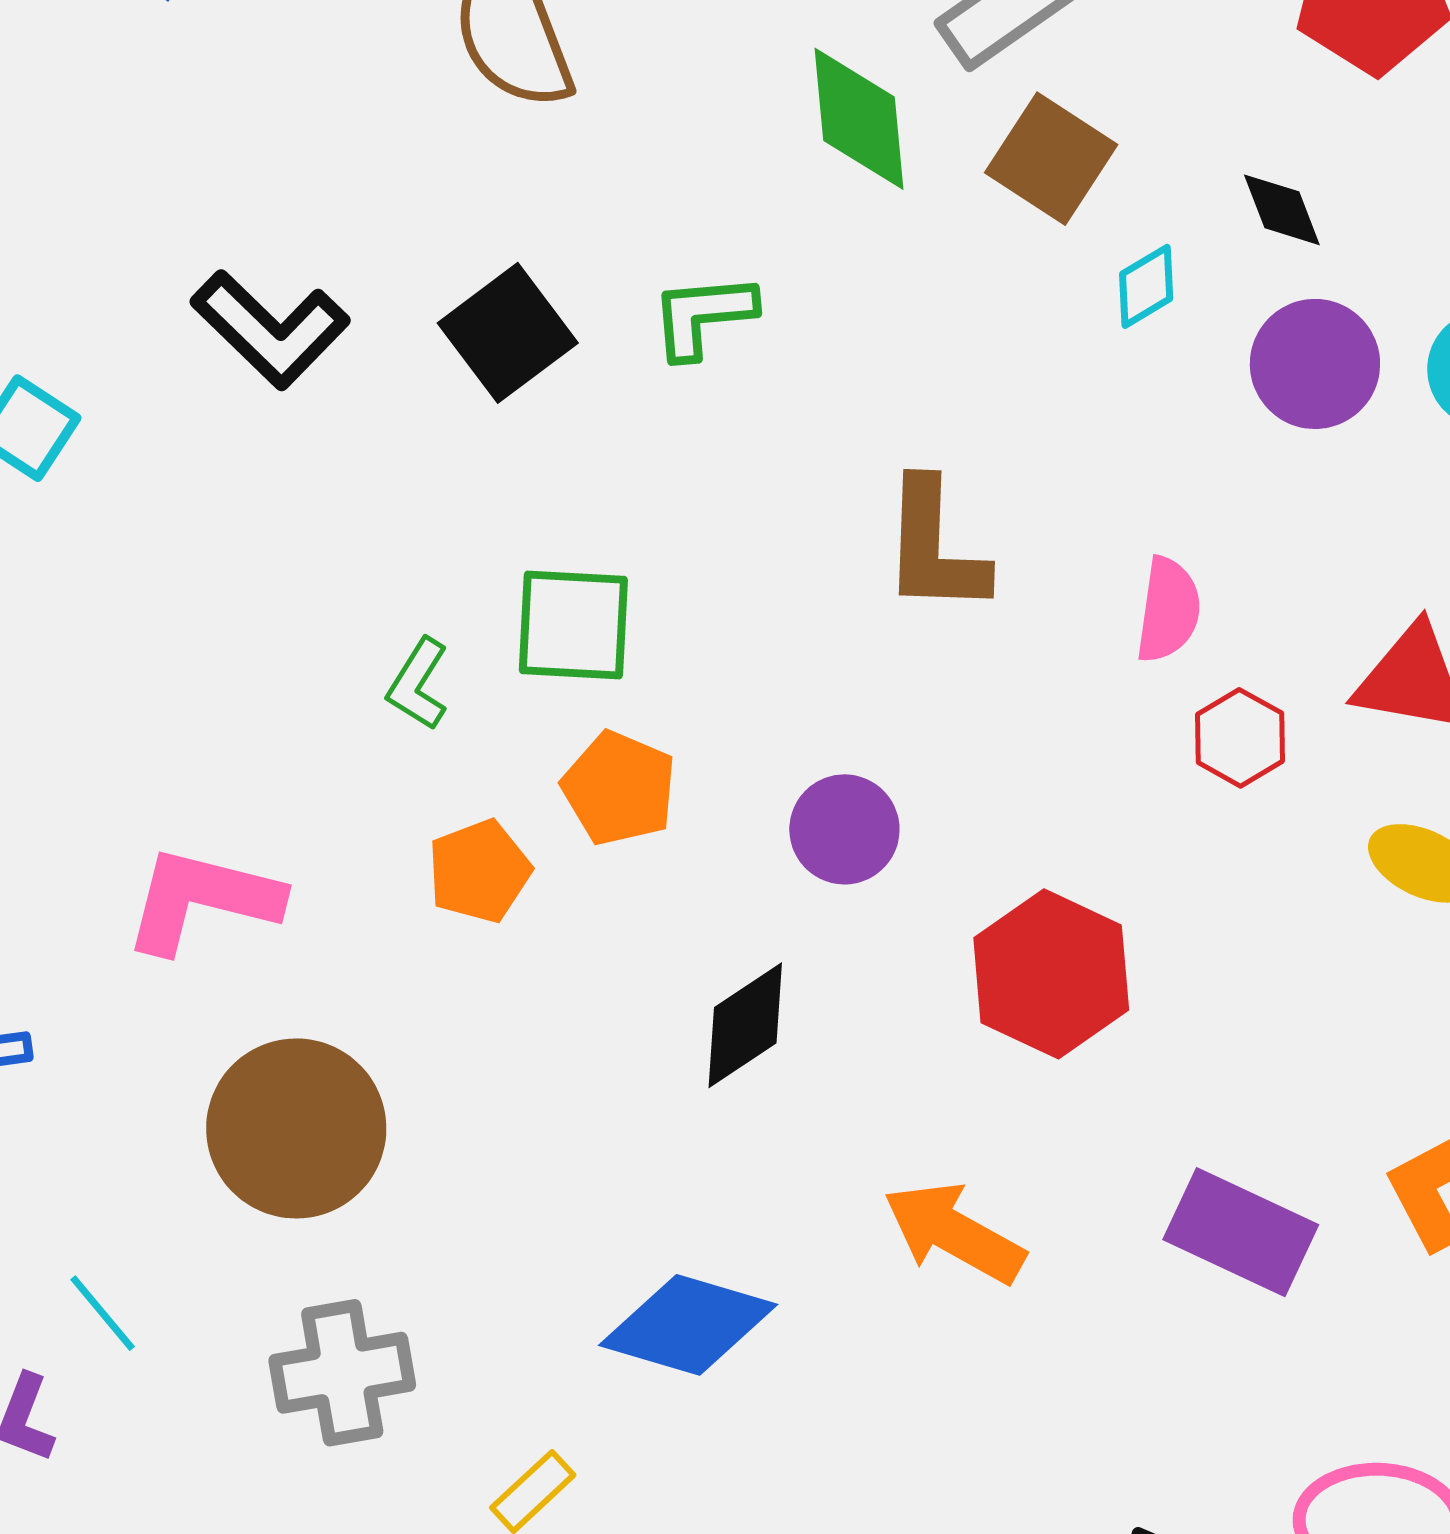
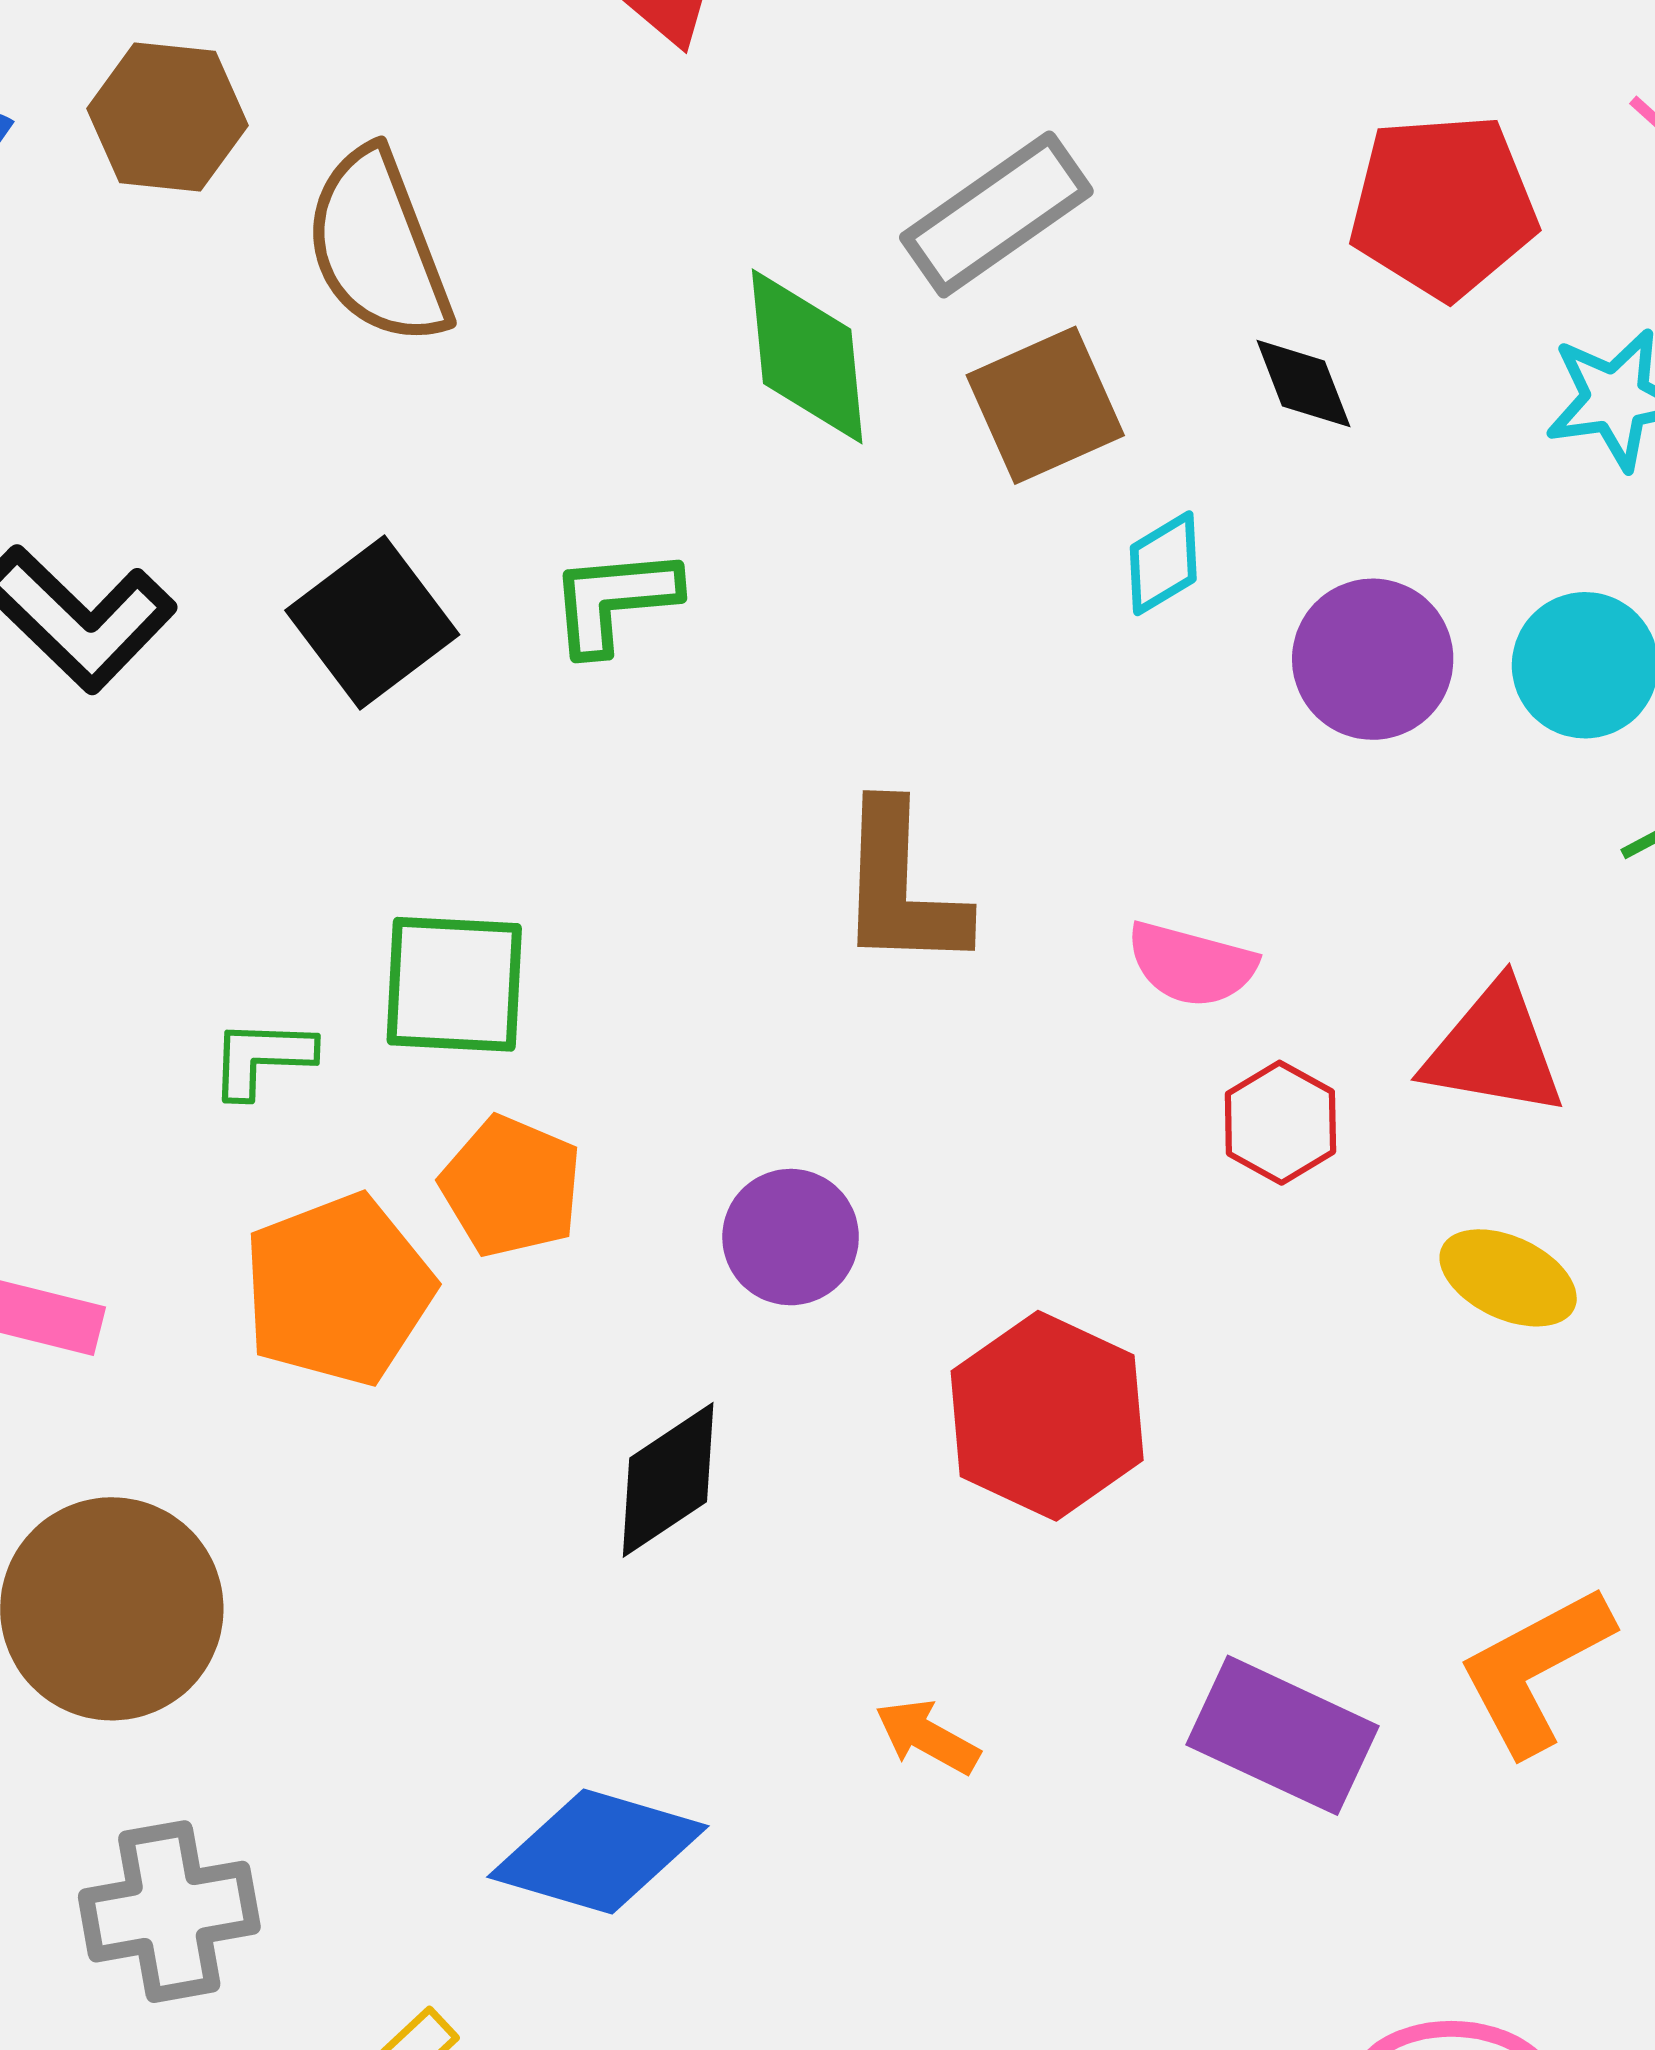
brown square: (1051, 159) -> (1045, 405), turned 33
black diamond: (1282, 210) -> (1303, 383), moved
pink semicircle: (1168, 610) -> (1191, 964), turned 97
green L-shape: (418, 684) -> (262, 1058), turned 60
orange pentagon: (479, 871) -> (338, 1290), size x1.5
orange arrow: (954, 1233) -> (927, 1737), size x0.6

